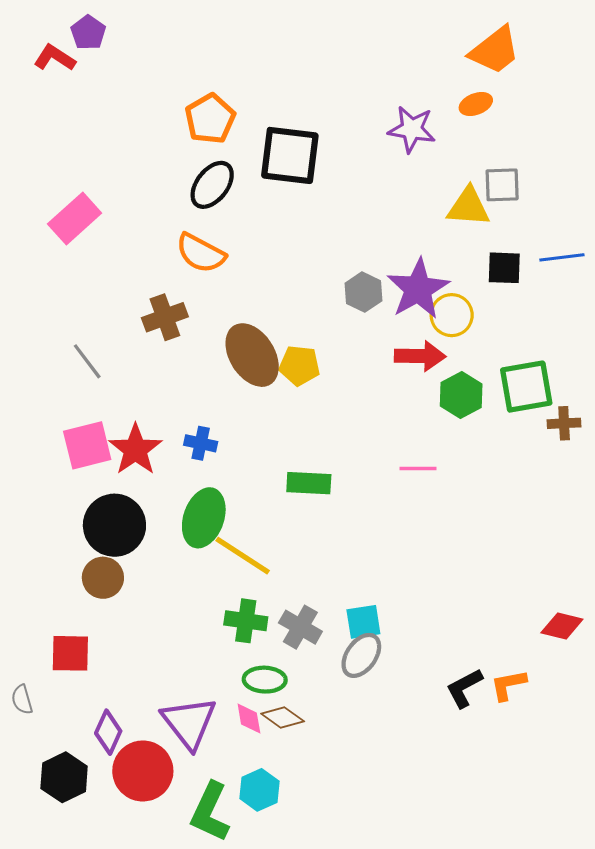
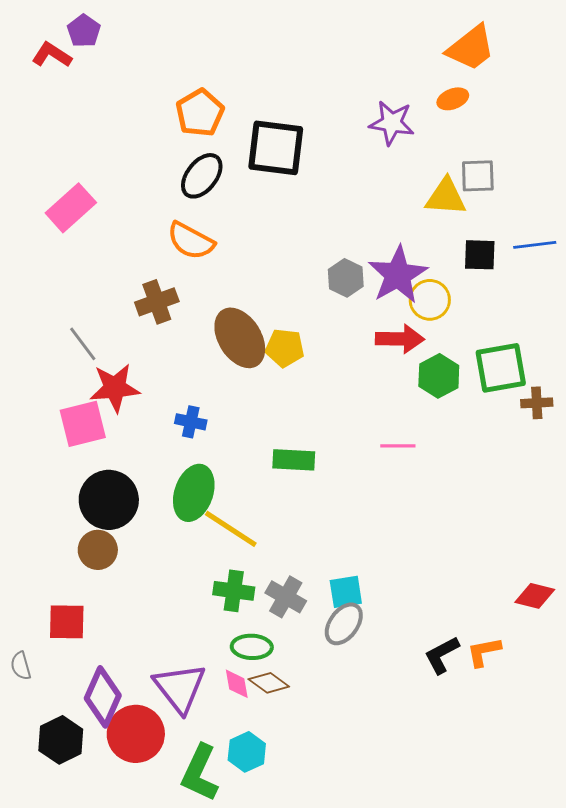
red star: (135, 450) -> (115, 388), moved, turned 30
purple diamond: (108, 732) -> (103, 697), size x1.4

